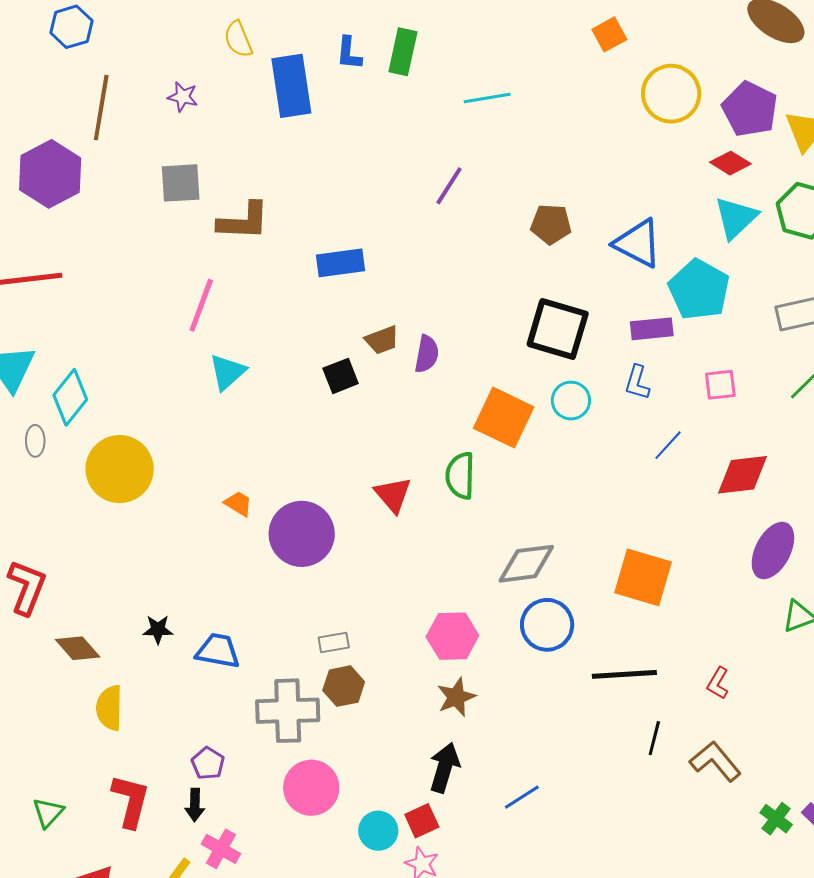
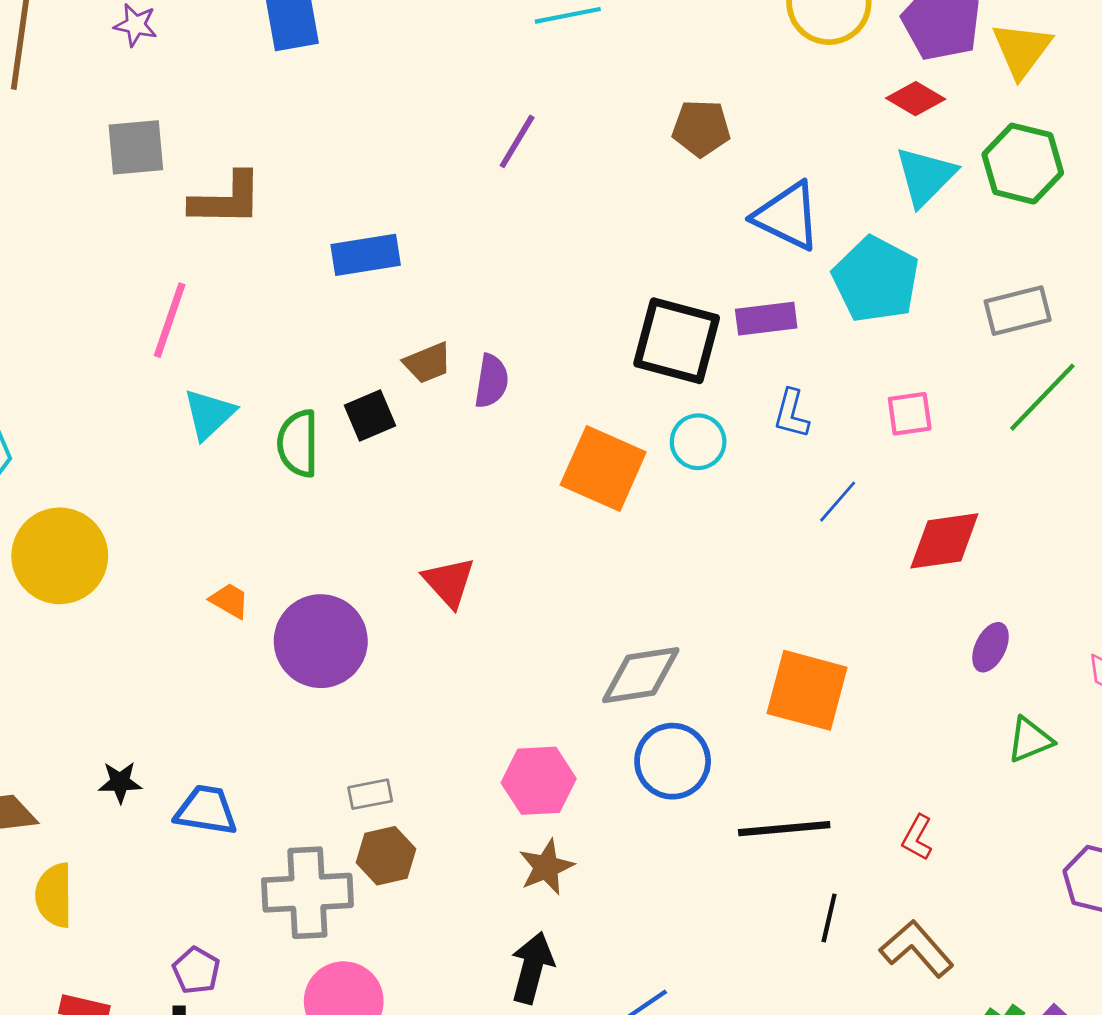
brown pentagon: (551, 224) -> (701, 128), moved
purple rectangle: (652, 329) -> (766, 319), moved
green semicircle: (460, 476) -> (298, 443), moved
purple ellipse: (773, 551) -> (990, 647), size x0.6

